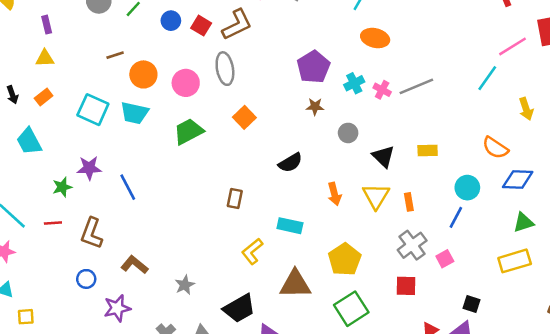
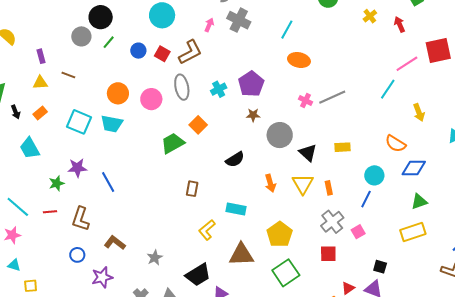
brown line: (115, 55) -> (68, 75), moved, turned 40
cyan cross: (354, 83) -> (219, 89), moved
green trapezoid: (188, 131) -> (173, 143), moved
gray circle: (348, 133) -> (280, 135), size x1.6

